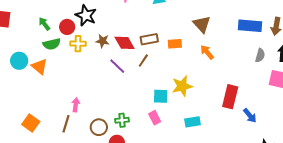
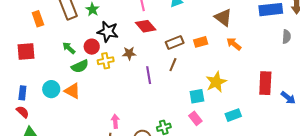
red diamond: (125, 43) -> (146, 26), moved
purple line: (117, 66) -> (149, 75), turned 48

